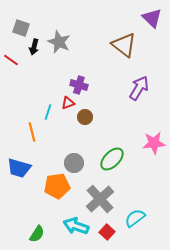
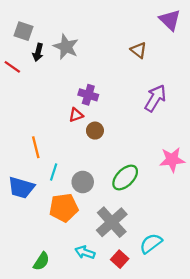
brown triangle: (124, 45) -> (139, 50), size x0.6
cyan line: (48, 112) -> (54, 172), moved
cyan arrow: (76, 226) -> (85, 252), size x0.7

